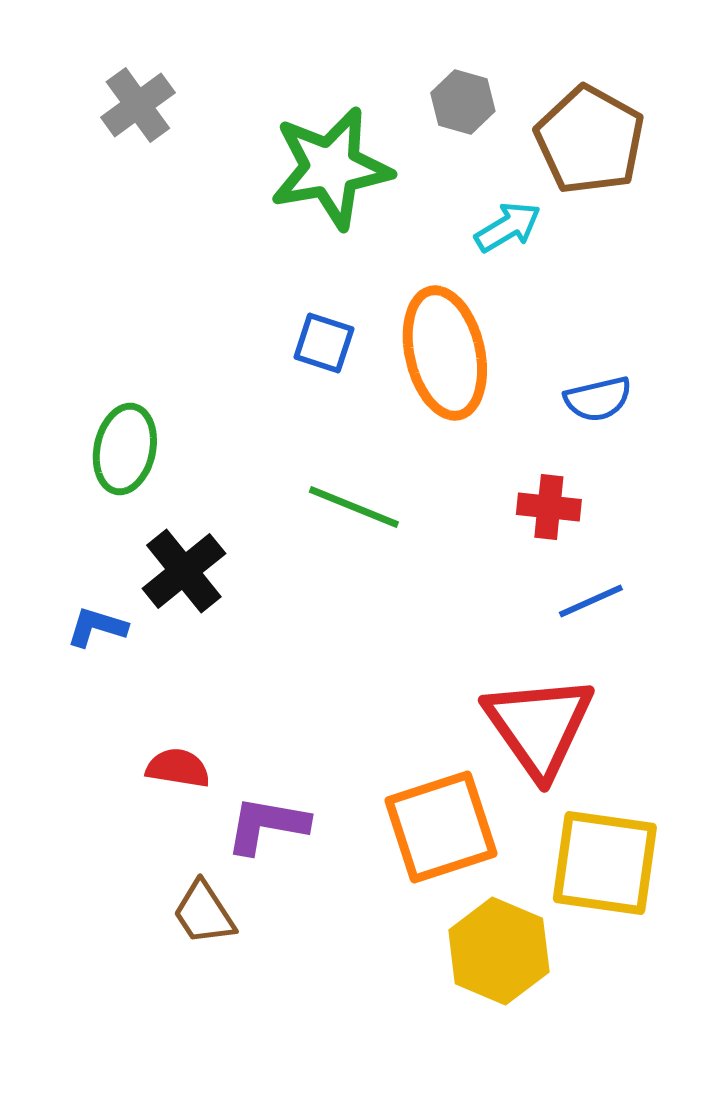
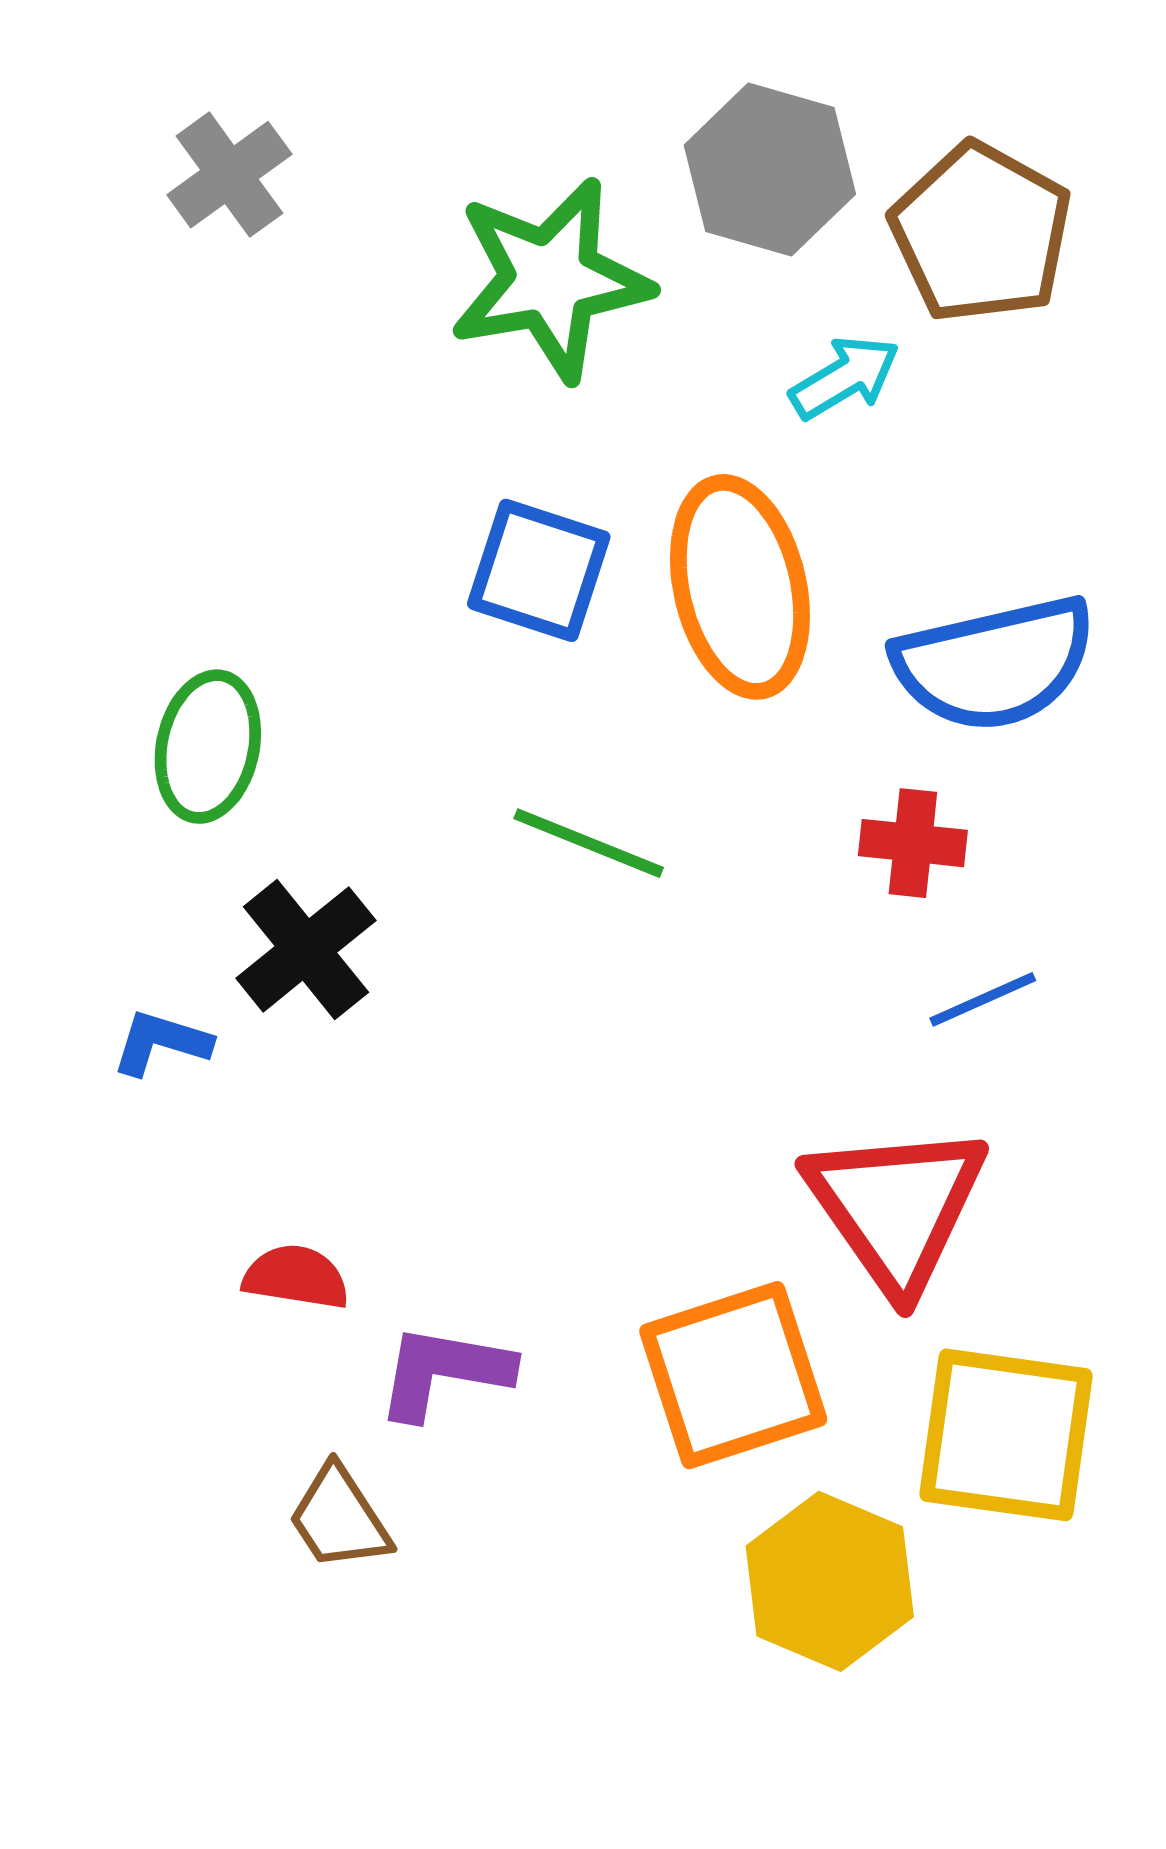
gray hexagon: (463, 102) -> (770, 170), size x1.6
blue square: (324, 343) -> (539, 570), size x1.4
blue semicircle: (598, 399) -> (994, 663), size x1.8

